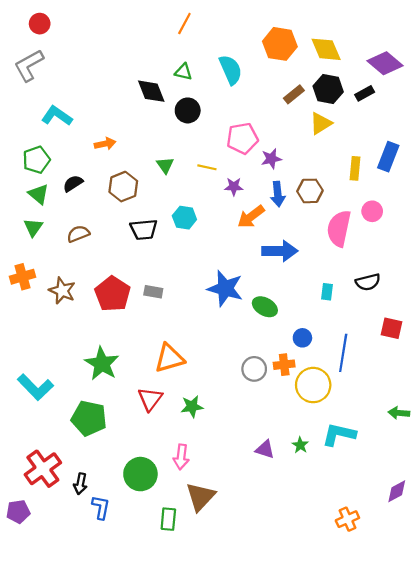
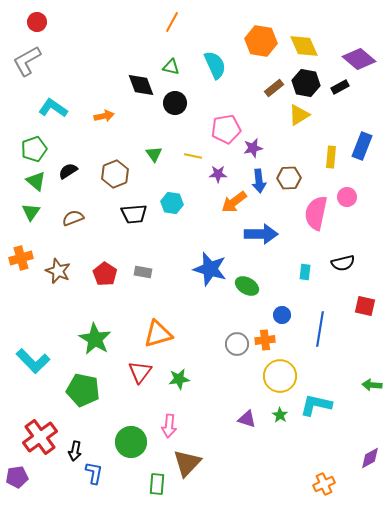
orange arrow: (105, 144) -> (104, 116), moved
red pentagon: (113, 294) -> (105, 274), size x0.7
yellow circle: (313, 385) -> (280, 376), moved

